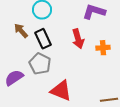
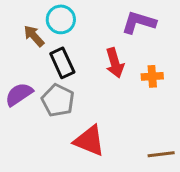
brown arrow: (21, 31) -> (34, 36), moved
purple semicircle: (14, 78) -> (19, 94), moved

